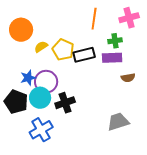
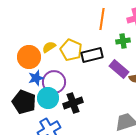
orange circle: (21, 30) -> (29, 57), moved
purple rectangle: (112, 58) -> (119, 69), moved, turned 42

